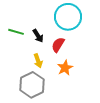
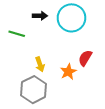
black arrow: (38, 36) -> (40, 16), moved, turned -56
red semicircle: (58, 45) -> (85, 58), moved

